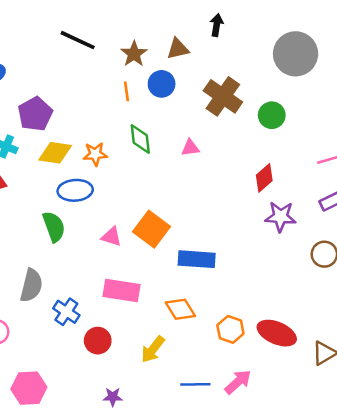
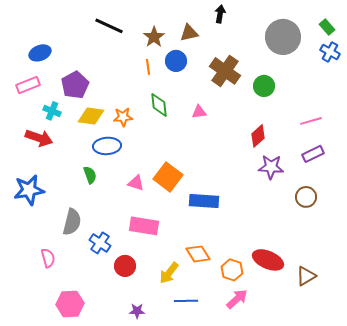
green semicircle: (54, 227) -> (90, 175), size x0.7
orange diamond: (180, 309) -> (198, 254), moved
orange hexagon: (230, 329) -> (232, 270), moved
blue line: (195, 384) -> (186, 301), moved

